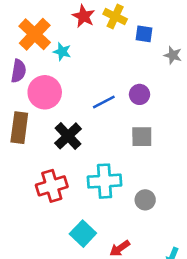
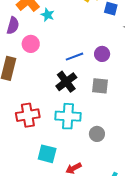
pink circle: (45, 92) -> (31, 44), size x0.7
black cross: (68, 136) -> (66, 82), moved
cyan square: (83, 234) -> (47, 154), turned -36

